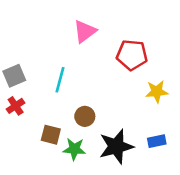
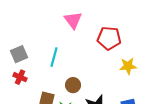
pink triangle: (85, 31) -> (73, 20), turned -30
red cross: (16, 106) -> (20, 77), turned -32

